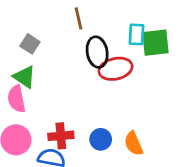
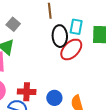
cyan rectangle: (137, 34) -> (76, 27), moved
red ellipse: (116, 69) -> (71, 49), turned -40

